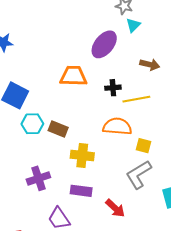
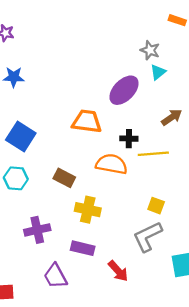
brown arrow: (150, 65) -> (172, 117), turned -54
cyan hexagon: (32, 124) -> (16, 178), moved
orange semicircle: (117, 126) -> (112, 164), moved

